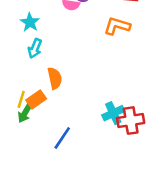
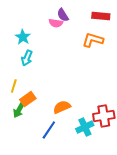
orange semicircle: (55, 78) -> (62, 107), moved, turned -102
yellow line: (21, 99) -> (14, 86), moved
cyan cross: (113, 113) -> (85, 127), moved

